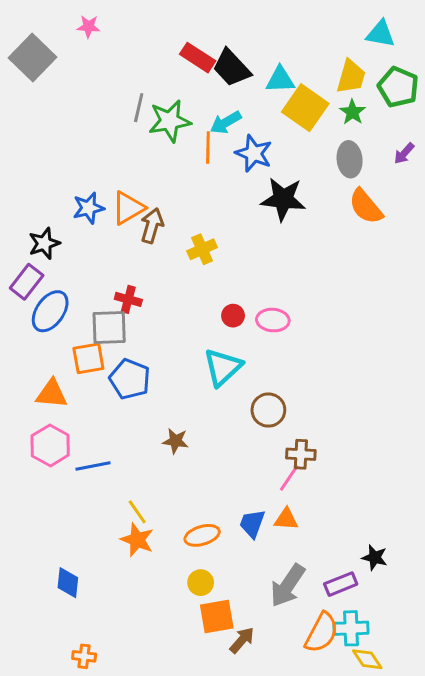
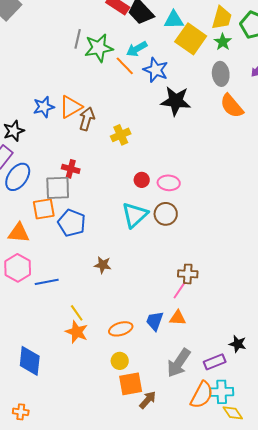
orange line: (208, 147) -> (125, 66), turned -45
brown circle: (268, 410) -> (166, 214), moved
blue diamond: (68, 583) -> (30, 361), size x1.4
orange cross: (84, 656) -> (21, 412), moved

